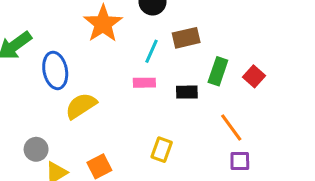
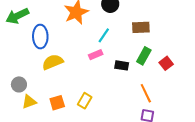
brown rectangle: (186, 38) -> (141, 27), moved
pink rectangle: (144, 83) -> (96, 55), turned -32
yellow rectangle: (162, 150) -> (85, 101), moved

